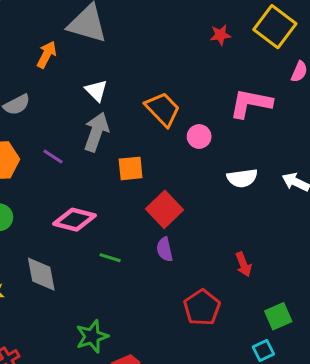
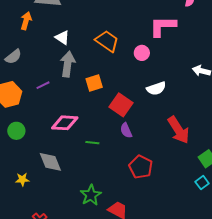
pink circle: (199, 137) -> (142, 53), moved
purple line: (53, 157) -> (43, 85), turned -48
white semicircle: (242, 178) -> (156, 88), moved
red arrow: (244, 264) -> (178, 130), size x1.8
red pentagon: (202, 308) -> (141, 167), moved

